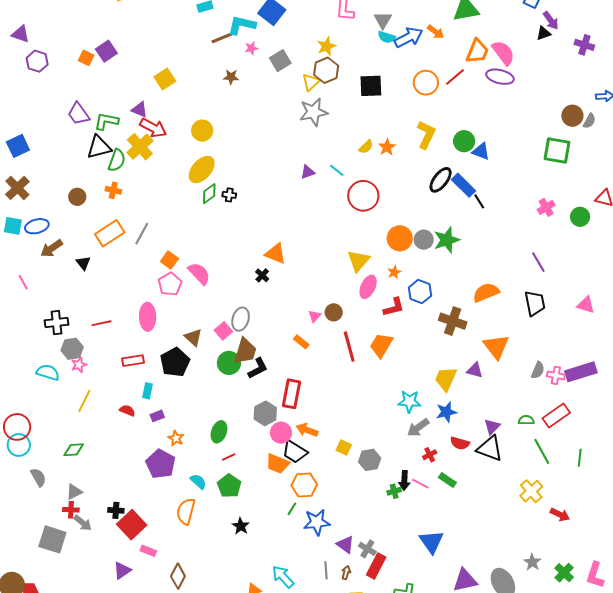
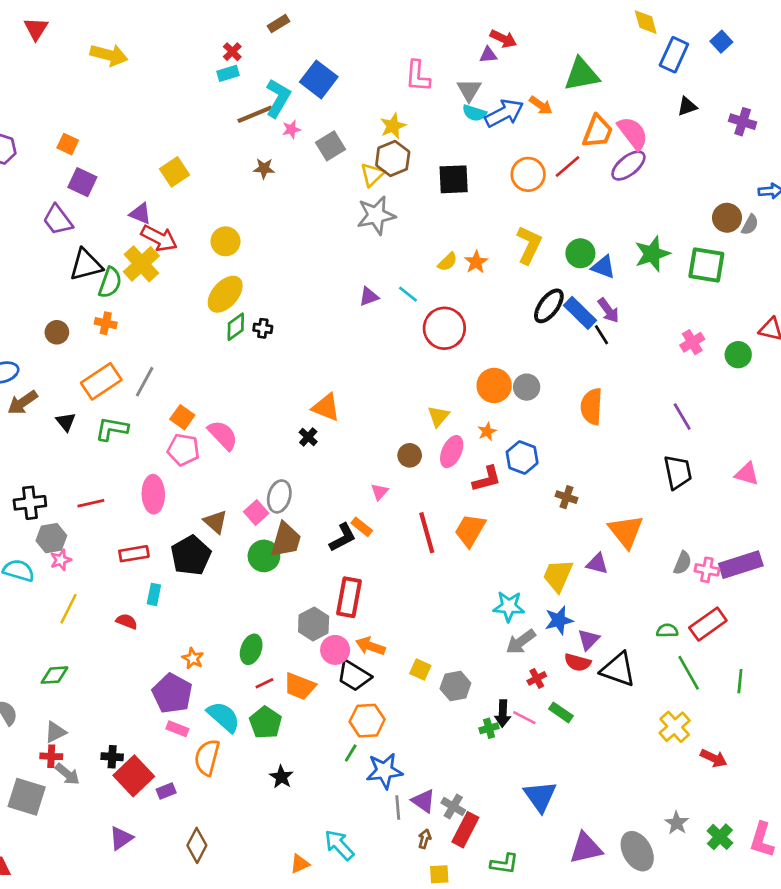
purple arrow: (551, 20) -> (608, 310), moved
cyan L-shape: (242, 25) -> (278, 98), turned 108
purple square: (106, 51) -> (82, 182), moved, turned -30
purple ellipse: (500, 77) -> (628, 166), turned -52
green L-shape: (106, 121) -> (112, 429), moved
green star: (447, 240) -> (652, 254), moved
yellow triangle: (358, 261) -> (438, 416), size x0.7
pink pentagon: (170, 284) -> (183, 450), turned -30
orange semicircle: (486, 293) -> (592, 406), moved, turned -64
brown circle: (334, 312) -> (410, 455), moved
brown cross: (453, 321) -> (567, 497), size x0.6
black L-shape: (258, 368) -> (343, 538), moved
purple rectangle: (157, 416) -> (166, 791), moved
purple triangle: (492, 427) -> (589, 639), moved
orange trapezoid: (278, 464) -> (300, 686), moved
cyan semicircle: (198, 482) -> (224, 717), size x1.5
pink rectangle: (148, 551) -> (177, 729), moved
gray line: (326, 570) -> (398, 808), moved

